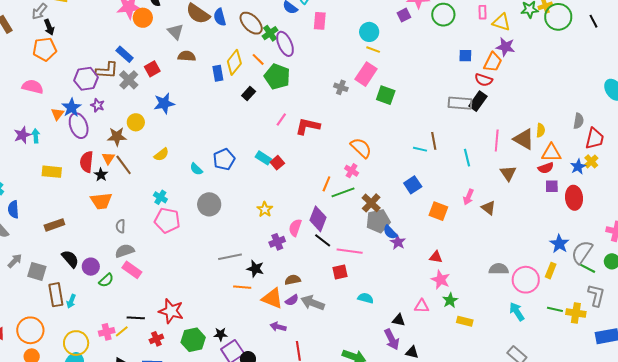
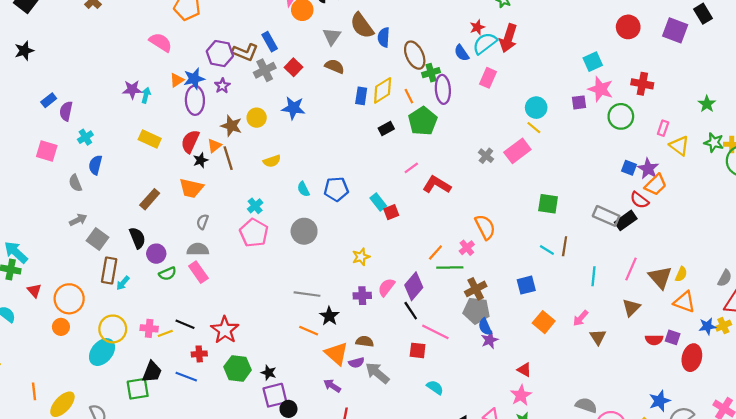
purple star: (505, 47) -> (648, 169), moved
red square: (152, 69) -> (294, 67), turned -35
green square: (386, 95) -> (548, 204), moved, turned -30
red semicircle: (546, 168) -> (654, 340), moved
brown rectangle: (54, 225) -> (150, 199), moved, turned -48

